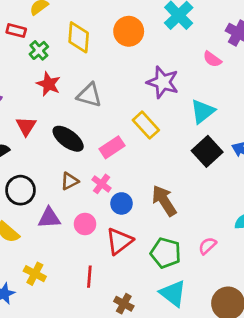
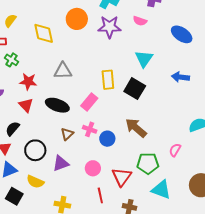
green cross: (39, 50) -> (12, 60), moved
purple star: (163, 82) -> (109, 27), moved
red star: (49, 84) -> (28, 82), moved
yellow rectangle: (146, 125) -> (108, 80), turned 54
black square: (207, 151) -> (135, 89), moved
pink circle: (85, 224) -> (93, 168), moved
red triangle: (119, 241) -> (122, 177), moved

